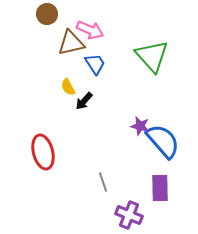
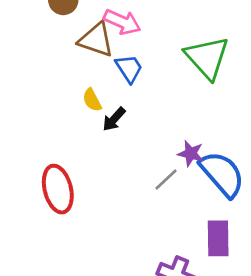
brown triangle: (71, 43) -> (96, 40), turned 32
gray line: (103, 182) -> (166, 179), moved, turned 66

